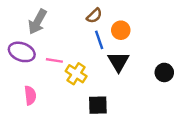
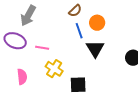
yellow cross: (76, 74) -> (54, 69), moved

